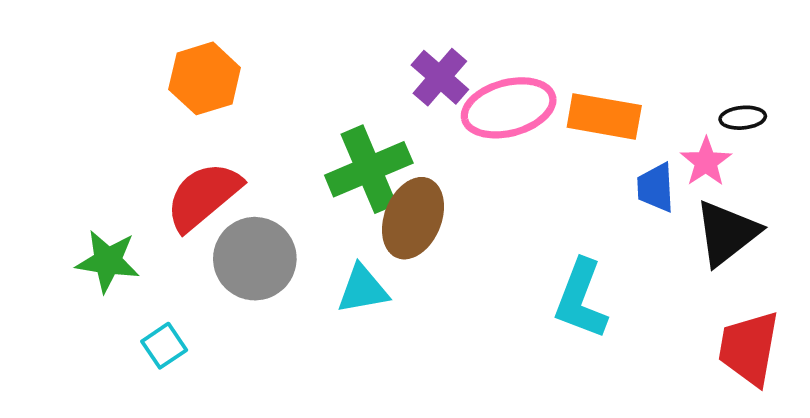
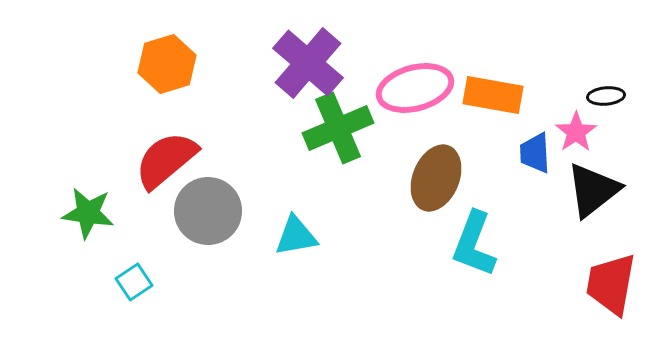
purple cross: (440, 77) -> (308, 63), moved, size x1.5
green cross: (369, 169) -> (338, 128), moved
brown ellipse: (413, 218) -> (436, 178), moved

